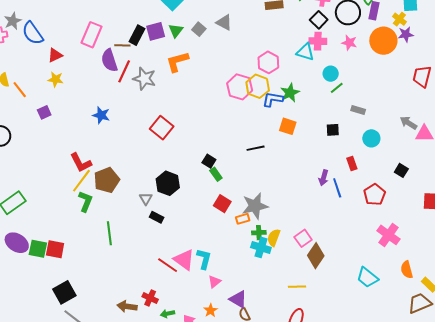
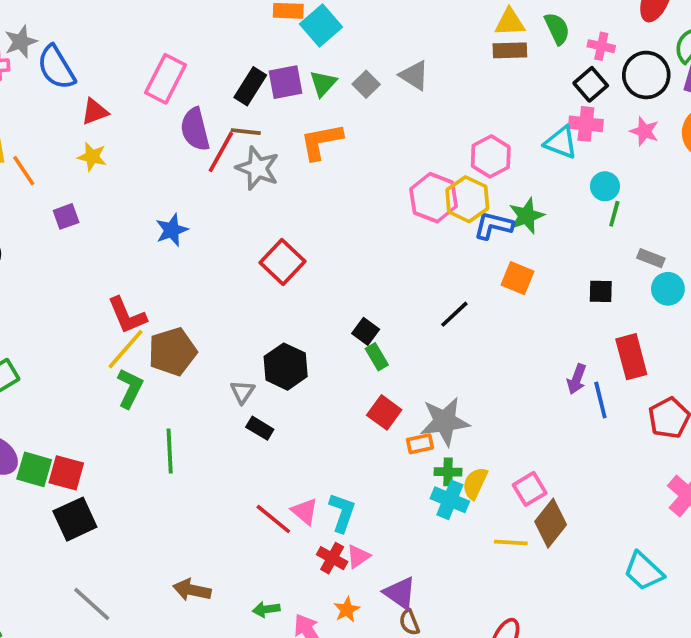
brown line: (122, 45) -> (246, 132), moved
green line: (337, 88) -> (614, 214), turned -40
blue star: (101, 115) -> (172, 230), turned 30
cyan circle: (371, 138) -> (668, 289), moved
black line: (256, 148) -> (454, 314), turned -36
red rectangle: (352, 163) -> (631, 357), size x1.6
pink triangle: (184, 260) -> (305, 511), size x0.7
yellow line: (297, 287) -> (511, 543), moved
black square: (64, 292) -> (75, 519), moved
red cross: (150, 298) -> (332, 558), moved

